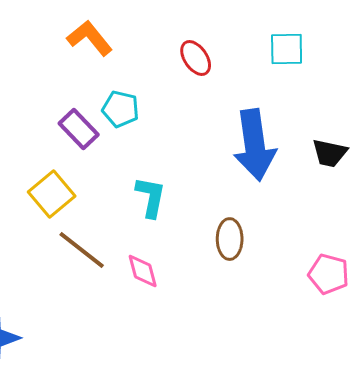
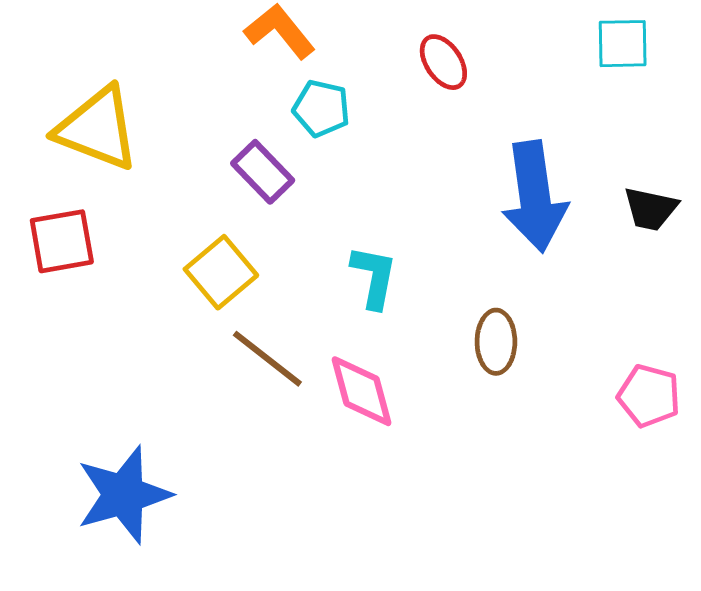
cyan square: (287, 49) -> (623, 44), moved
cyan pentagon: (121, 109) -> (321, 108), moved
pink diamond: (143, 271) -> (362, 391), size x1.4

